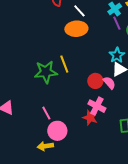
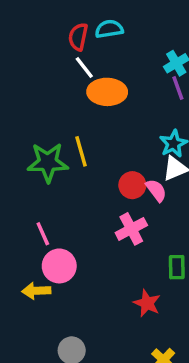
white line: (79, 11) -> (84, 68), moved
pink cross: (97, 106) -> (131, 229), turned 30
red star: (90, 118) -> (147, 303), moved

